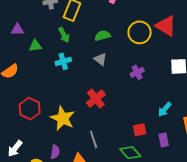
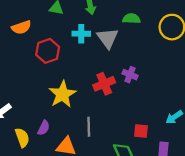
gray triangle: (100, 59) -> (108, 38), moved, size x1.5
purple cross: (137, 72) -> (130, 75), moved, turned 32
red hexagon: (30, 109) -> (48, 51), moved

